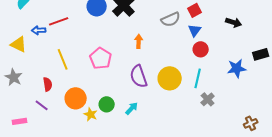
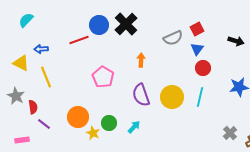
red line: (59, 21) -> (79, 40), moved
yellow line: (63, 59) -> (46, 77), moved
red semicircle: (48, 84) -> (33, 107), moved
gray cross: (208, 99) -> (230, 133), moved

